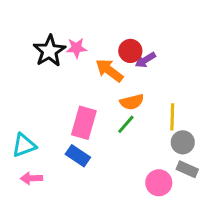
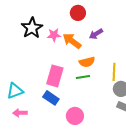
pink star: (76, 48) -> (54, 35), moved
red circle: (130, 51) -> (78, 13), moved
green line: (126, 124) -> (83, 77), turned 40
pink circle: (159, 183) -> (75, 116), moved

